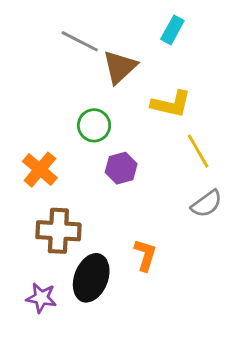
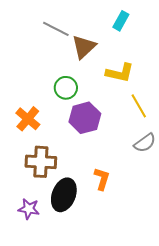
purple hexagon: (121, 168) -> (85, 118), size x1.4

